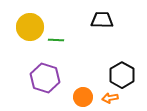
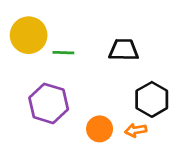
black trapezoid: (102, 20) -> (124, 50), moved

